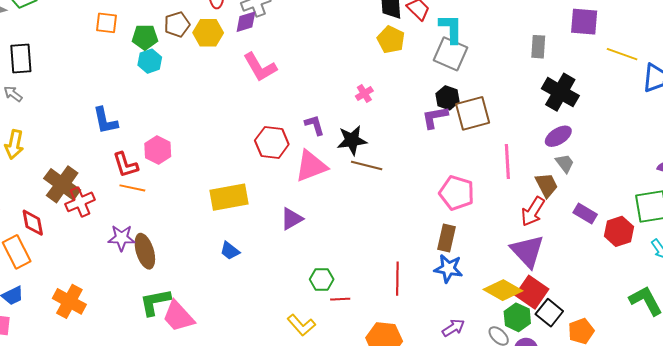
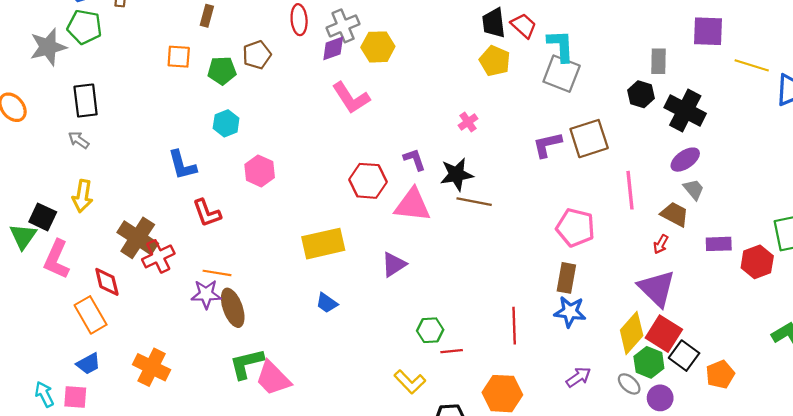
yellow hexagon: (208, 33) -> (378, 47), moved
cyan hexagon: (150, 61) -> (226, 123), moved
black hexagon: (447, 98) -> (641, 94), moved
pink hexagon: (158, 150) -> (260, 171), moved
pink triangle: (311, 166) -> (413, 205), turned 30
brown trapezoid: (547, 185) -> (675, 214), turned -32
orange line: (132, 188) -> (217, 273), moved
red arrow: (533, 211) -> (661, 244), size x0.6
purple rectangle: (585, 214) -> (719, 244), turned -30
yellow diamond: (503, 290) -> (632, 333), turned -75

